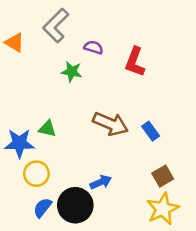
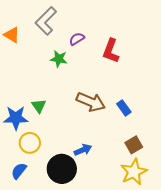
purple semicircle: (94, 47) -> (77, 39), turned -49
green triangle: (47, 129) -> (39, 106), turned 42
blue semicircle: (43, 208) -> (19, 171), moved

